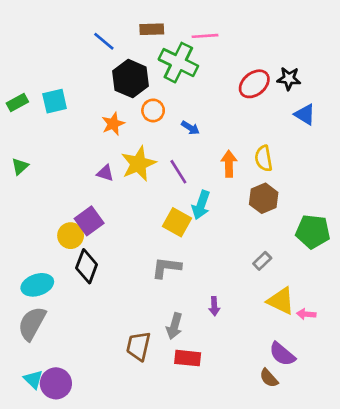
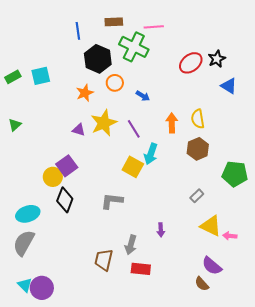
blue line: (104, 41) -> (78, 31), turned 42
black star: (289, 79) -> (217, 59), turned -30
gray L-shape: (166, 268) -> (112, 201), moved

